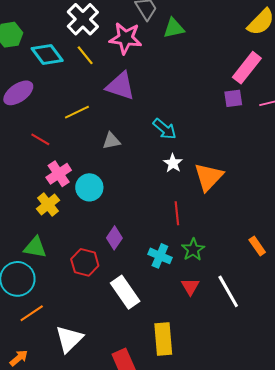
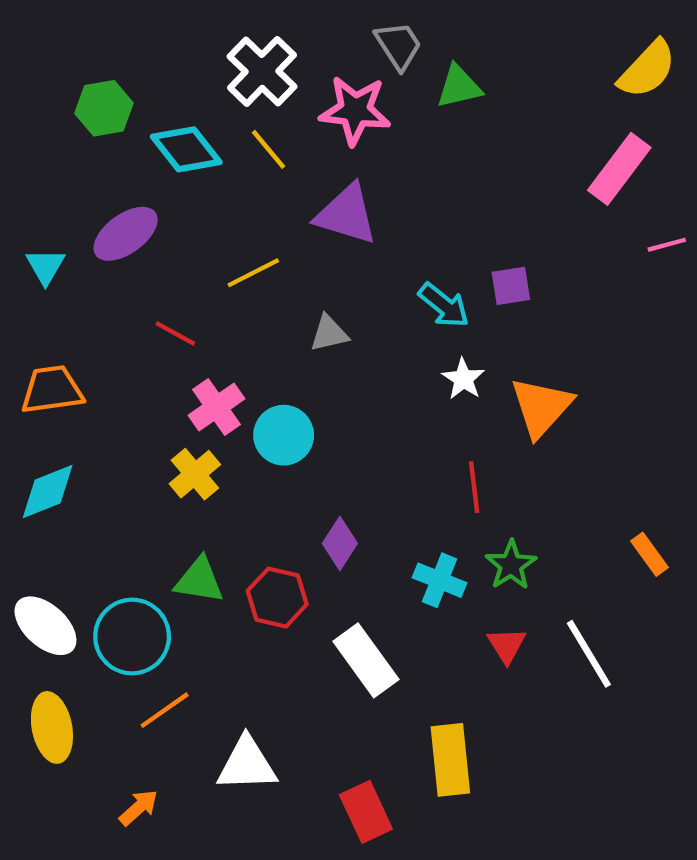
purple square: (233, 98) -> (511, 286), moved
green triangle: (35, 247) -> (199, 580), moved
white triangle: (69, 339) -> (247, 764), turned 44

